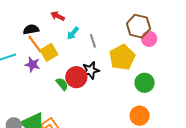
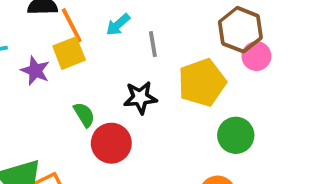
orange line: (35, 44) -> (72, 25), moved
red circle: (76, 77) -> (111, 143), moved

